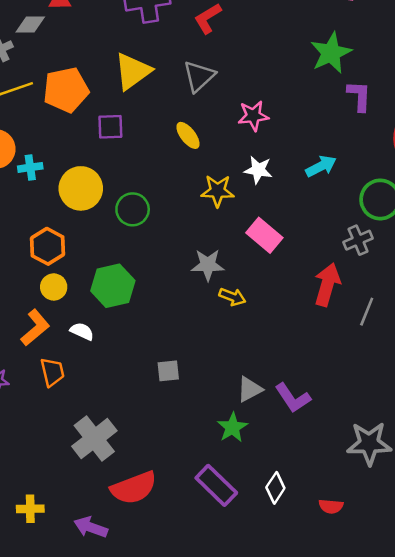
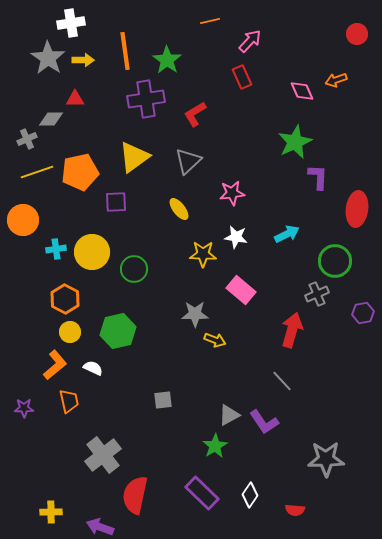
cyan cross: (30, 167) -> (56, 249), moved
gray line: (367, 312) -> (282, 381), moved, turned -65
red semicircle: (134, 488) -> (135, 495), turned 123

